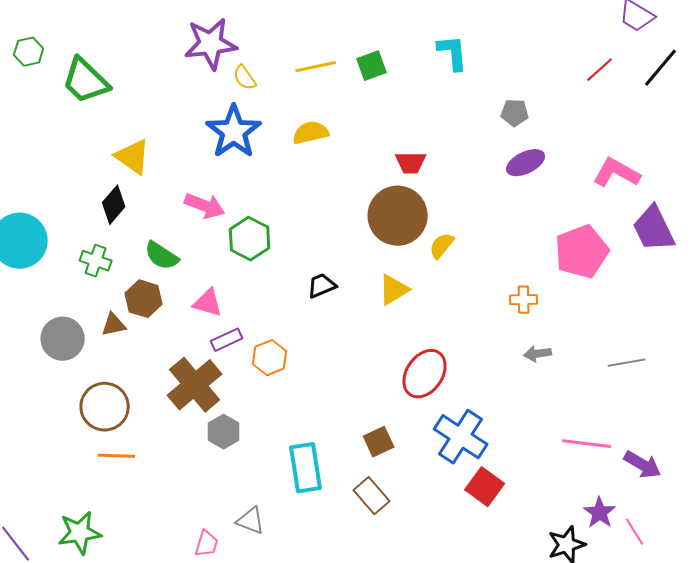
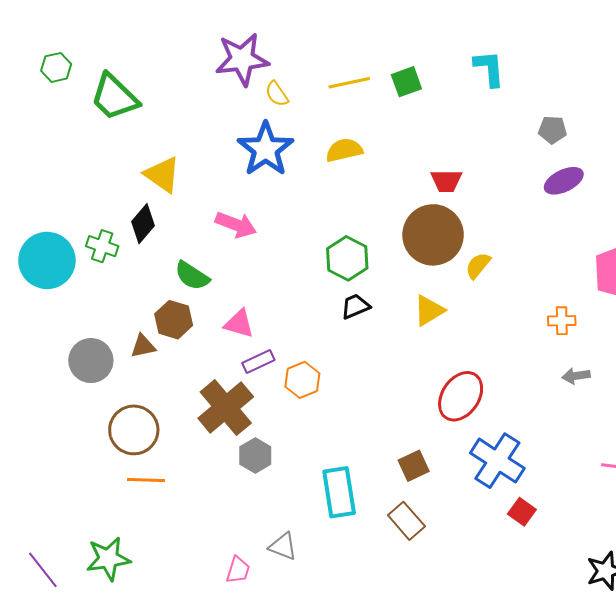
green hexagon: (250, 239) -> (347, 258), moved
green cross: (96, 261) -> (102, 246), moved
red square: (485, 487) -> (522, 512), size x0.7

